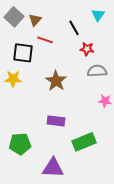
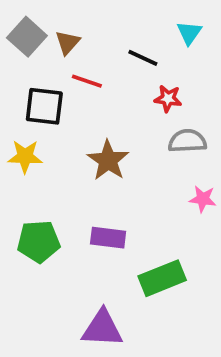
black line: (74, 28) -> (143, 58), turned -35
green pentagon: (20, 144) -> (39, 241), moved

